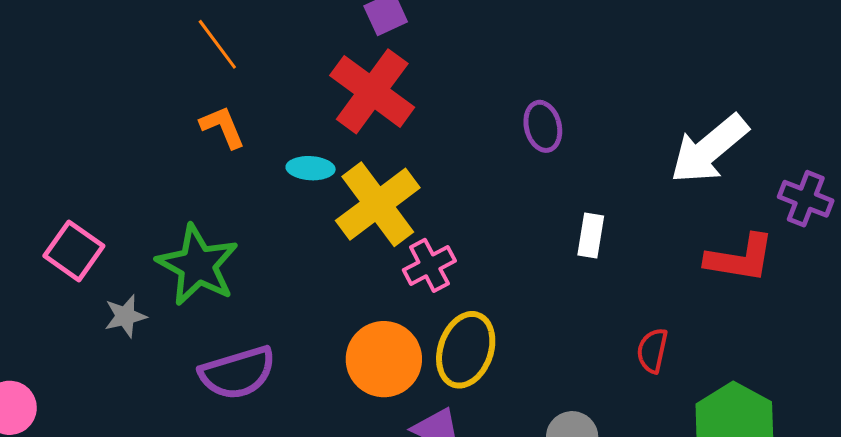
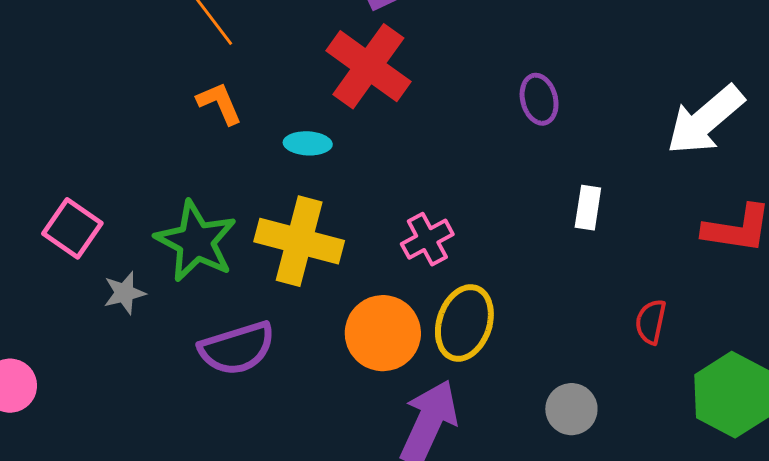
yellow cross: (378, 204) -> (299, 241), moved, turned -38

